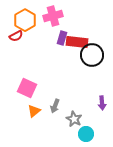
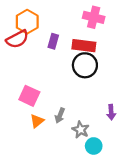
pink cross: (53, 16) -> (94, 17), moved, turned 30
red semicircle: (16, 36) -> (17, 39), size x1.5
purple rectangle: (62, 38) -> (53, 41), moved
black circle: (92, 55) -> (85, 65), moved

